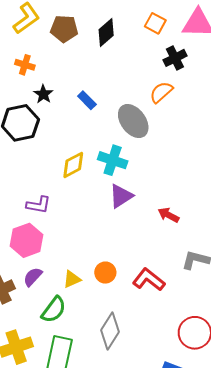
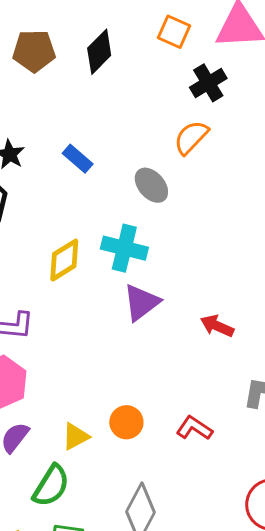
gray ellipse: (133, 121) -> (151, 185), size x0.7
red L-shape: (149, 280) -> (194, 428), size x0.7

